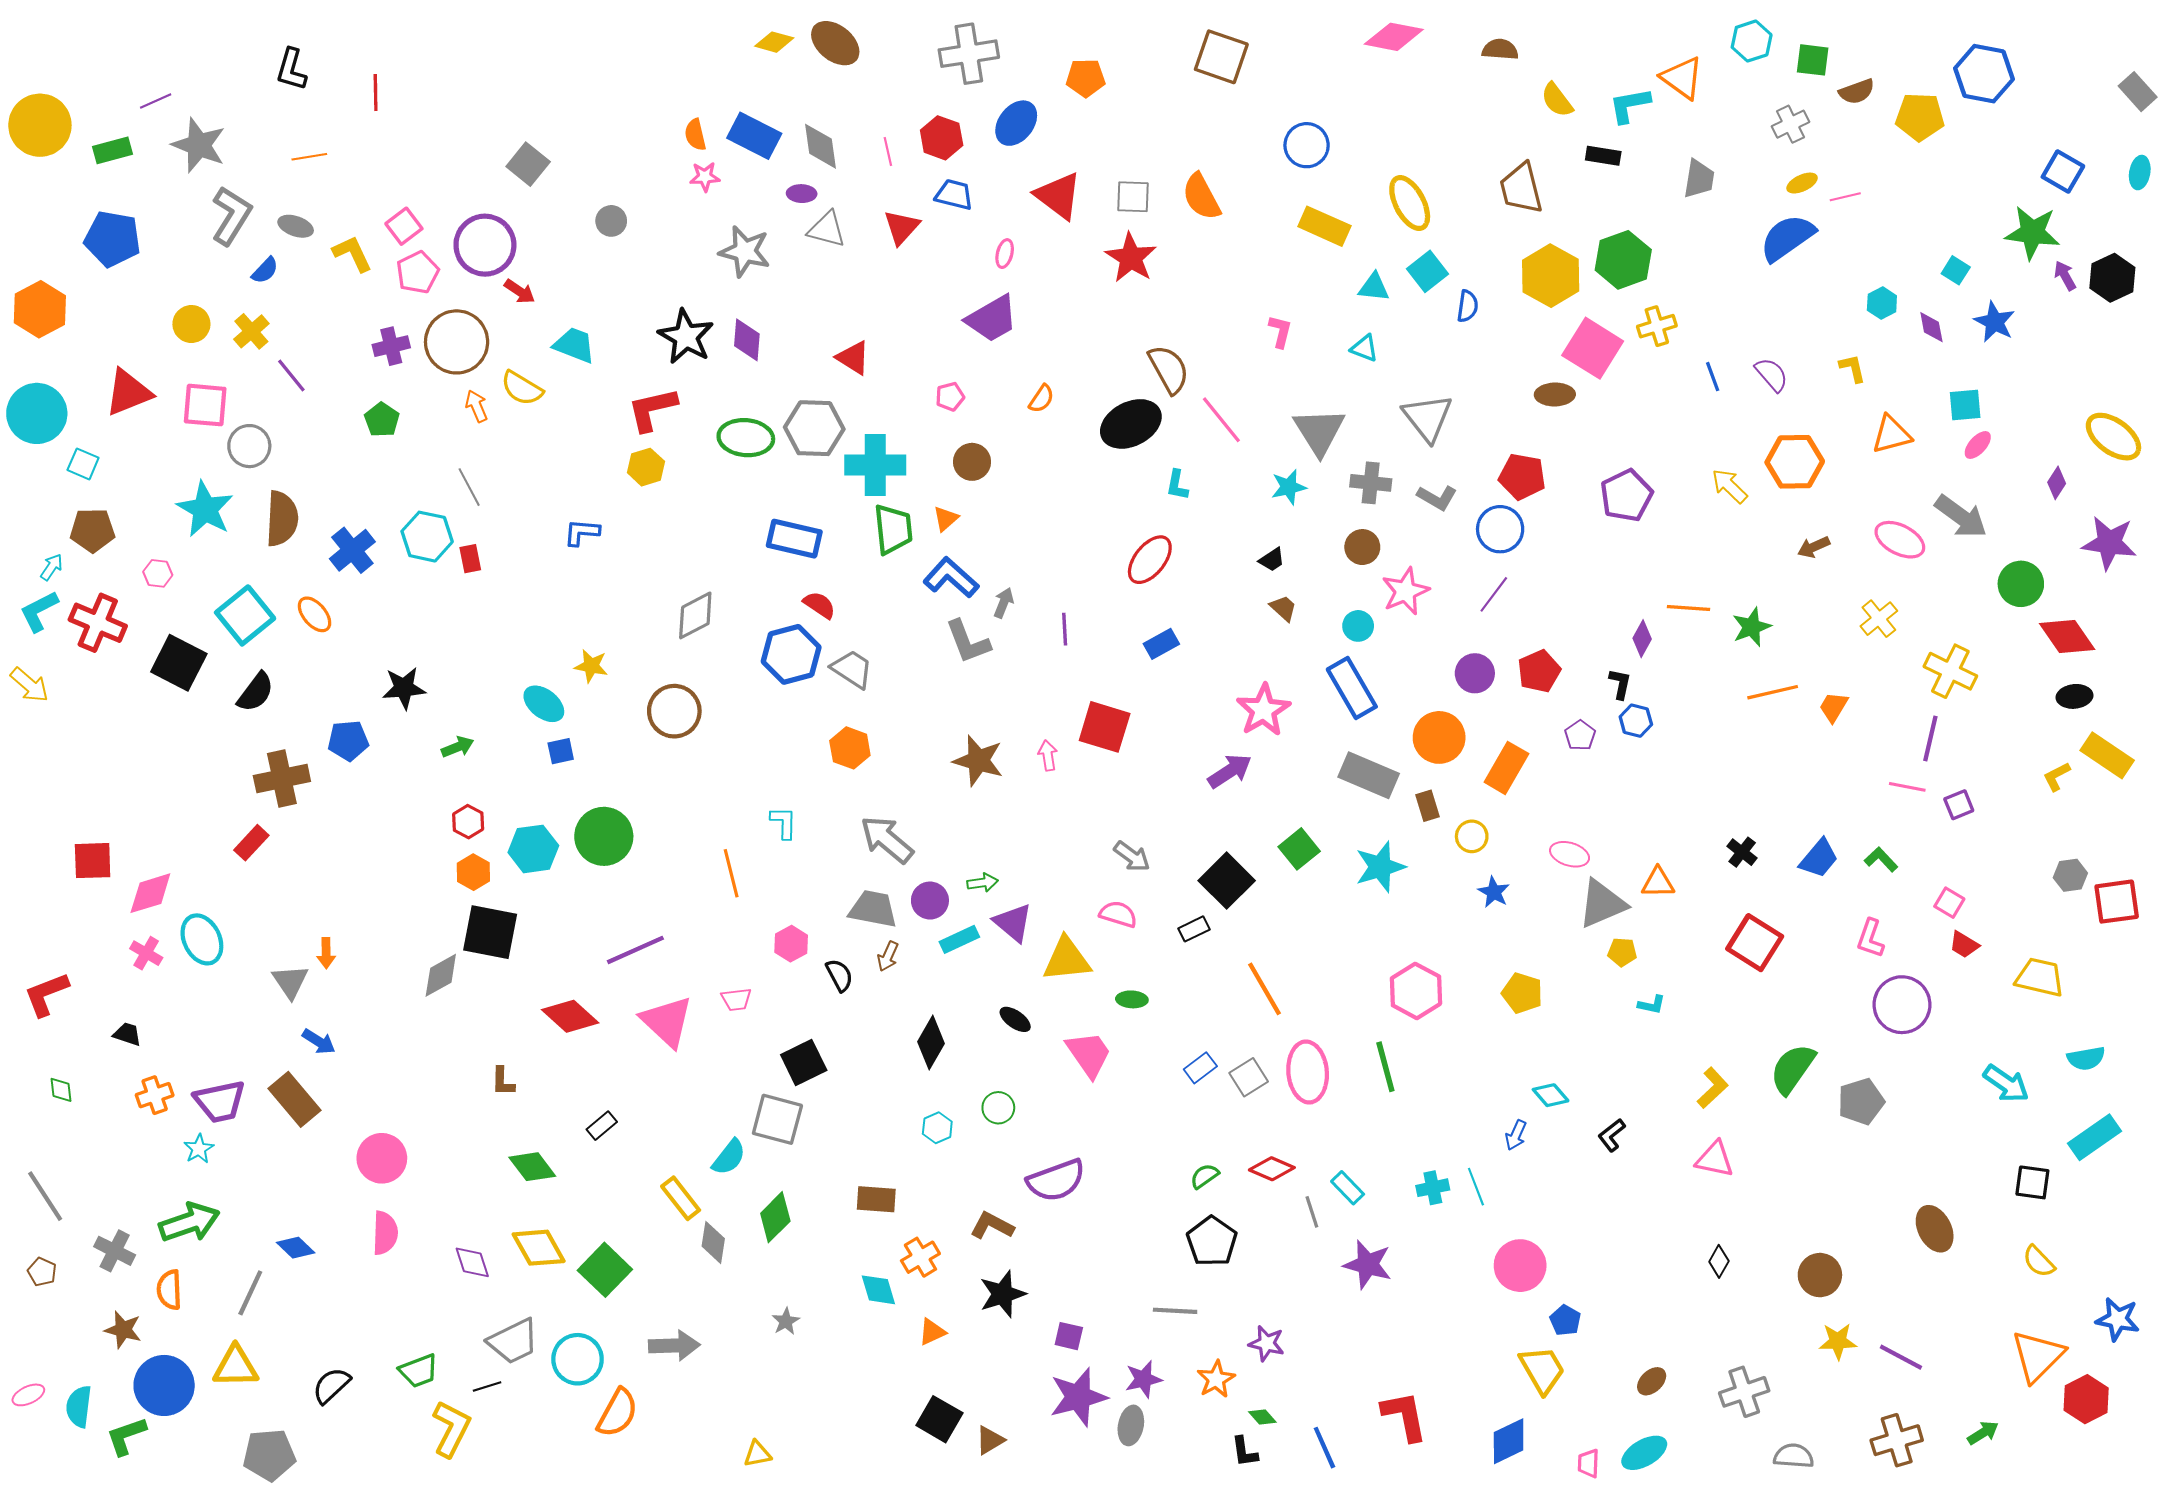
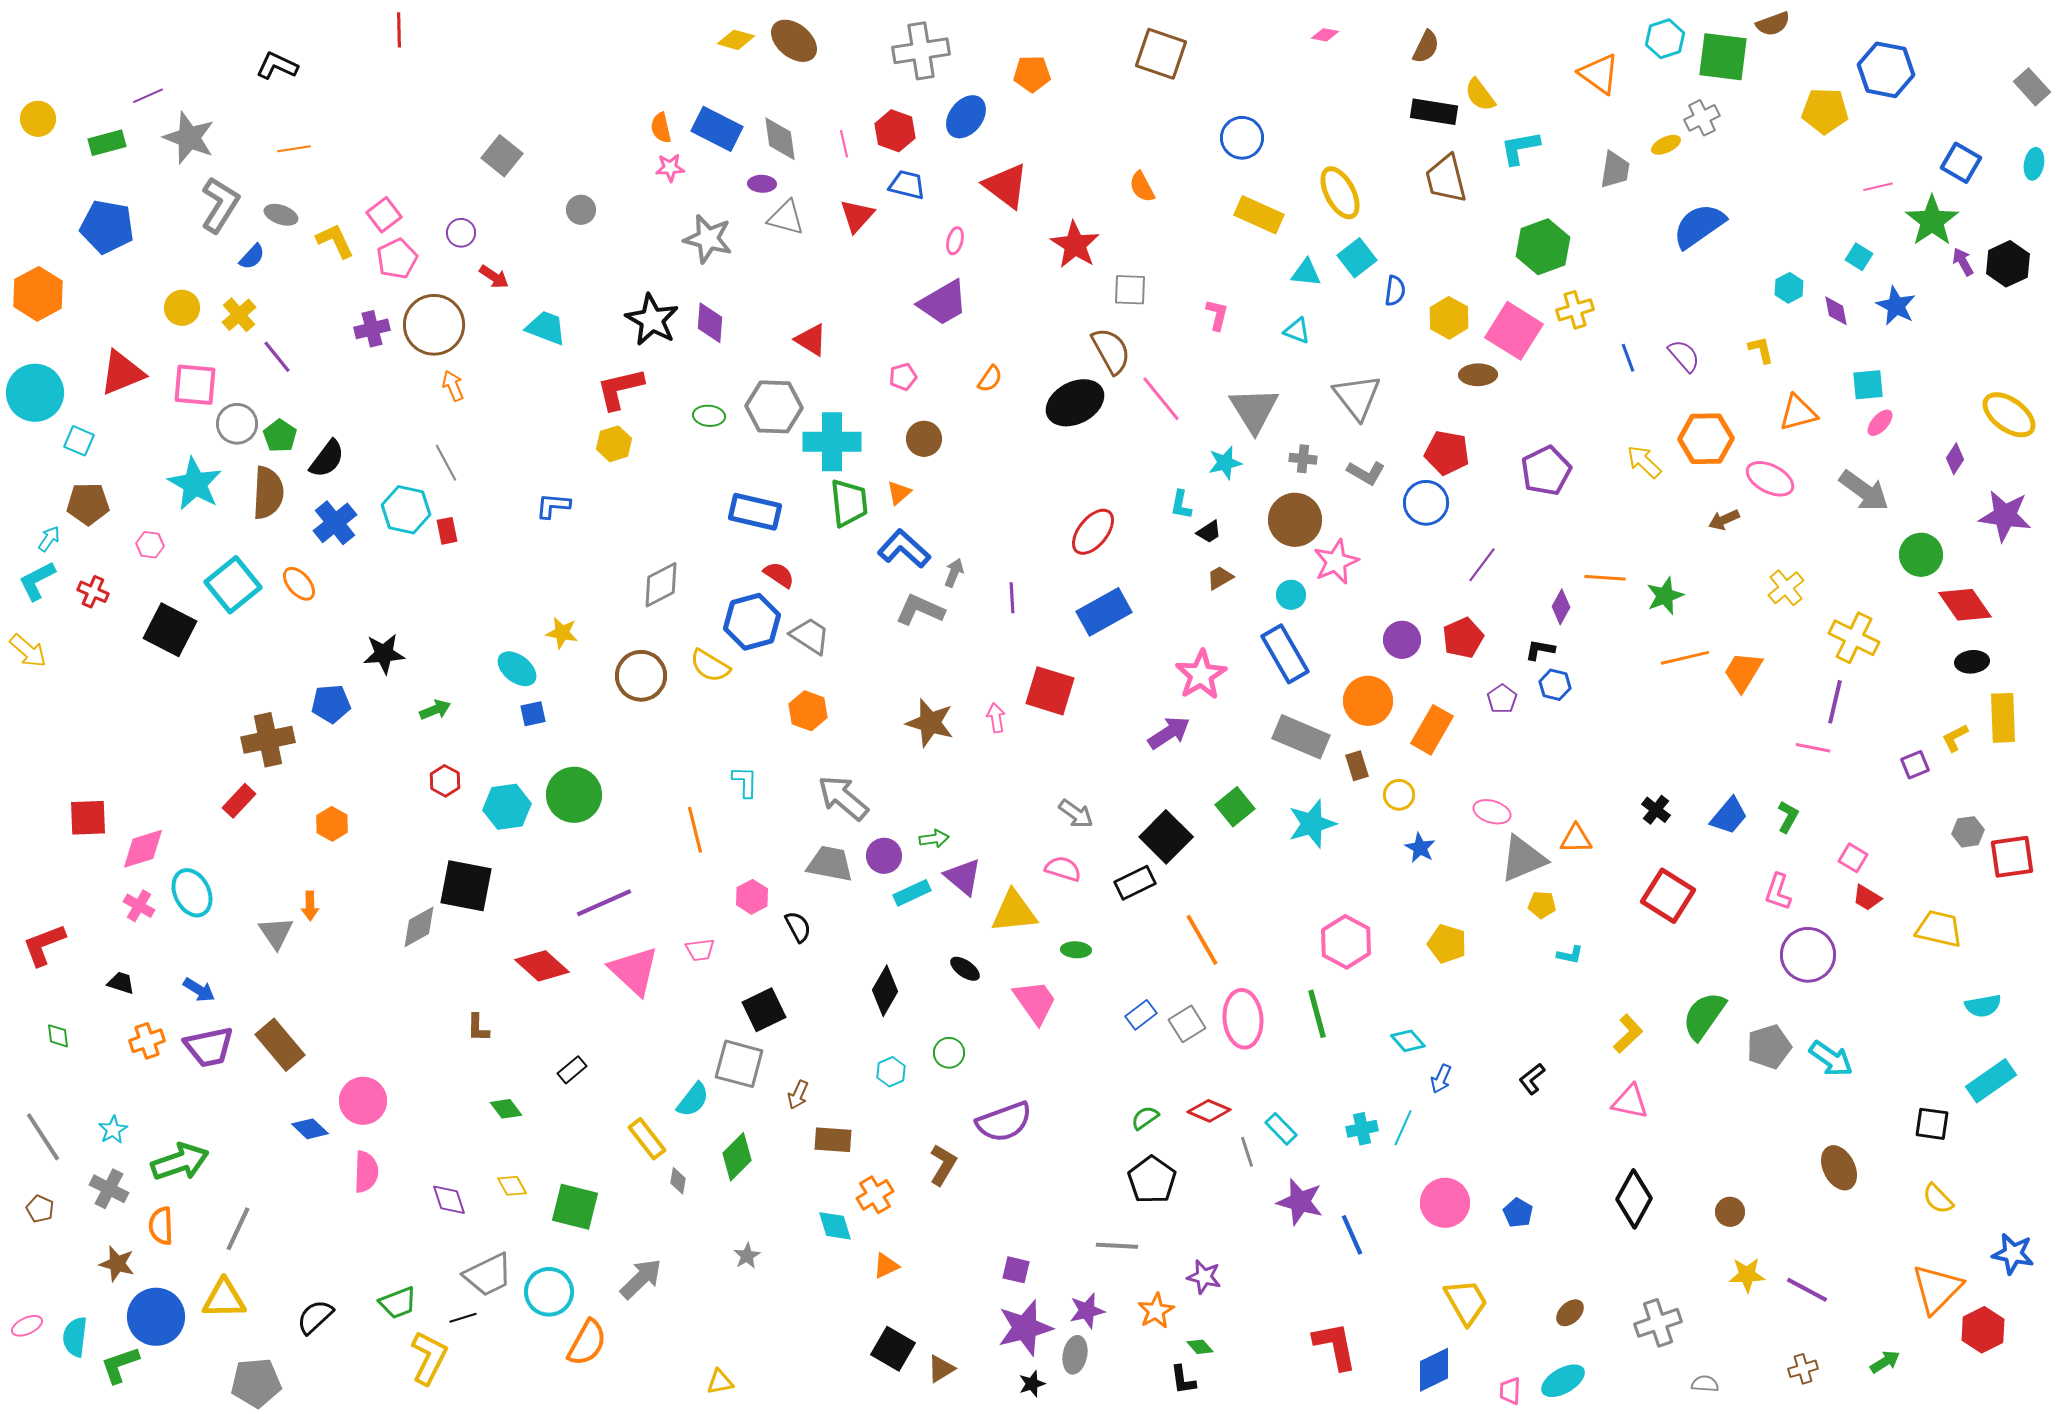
pink diamond: (1394, 37) -> (1325, 35), size x0.5
brown semicircle: (1500, 49) -> (1426, 47), turned 112
green square: (1813, 60) -> (1723, 57), size x1.6
black L-shape: (291, 69) -> (277, 66), turned 99
brown semicircle: (1857, 92) -> (1773, 24), moved
red line: (376, 93) -> (399, 30), moved
cyan L-shape: (1630, 105) -> (1520, 148), moved
yellow circle: (40, 125) -> (38, 119), size x0.6
black rectangle: (1603, 156) -> (1434, 112), moved, size x1.4
yellow ellipse: (1802, 183) -> (1666, 145), moved
gray square: (1133, 197) -> (1130, 290), moved
orange semicircle: (1201, 197) -> (1142, 187), size x0.7
pink line: (1845, 197) -> (1878, 187), moved
green star: (2032, 232) -> (1932, 221), turned 30
purple circle: (485, 245) -> (461, 233), size x0.5
yellow hexagon: (1551, 276) -> (1449, 318), moved, size x0.7
yellow semicircle: (522, 388) -> (710, 666), moved
green pentagon: (382, 420) -> (280, 436), moved
green ellipse: (746, 438) -> (709, 416), size x0.6
gray cross: (1371, 483) -> (1303, 459), size x0.7
cyan L-shape: (1177, 485) -> (1181, 505), moved
pink ellipse: (1900, 540) -> (1770, 479), moved
brown circle: (1362, 547) -> (1295, 520), size x1.6
purple line: (1494, 594) -> (1482, 565), moved
brown trapezoid: (1283, 608) -> (1220, 578), turned -72
red cross: (98, 623) -> (93, 592), size x0.6
gray L-shape: (968, 642) -> (920, 610), turned 135
blue rectangle: (1161, 644) -> (1104, 612), size x1.6
black L-shape: (1620, 684) -> (1540, 650), turned -92
black semicircle: (256, 692) -> (327, 459), moved
orange trapezoid: (1834, 707) -> (1743, 672), size x1.4
yellow rectangle: (2107, 755) -> (2003, 718), turned 54
purple square: (1959, 805) -> (1915, 765), moved
green L-shape: (1881, 859) -> (1788, 817), turned 72
orange hexagon: (473, 872) -> (332, 824), moved
black rectangle: (1194, 929) -> (1135, 883), size x1.4
brown arrow: (888, 956) -> (798, 1095), moved
blue arrow: (319, 1041) -> (199, 990), moved
cyan arrow: (2006, 1084) -> (1831, 1059), moved
cyan diamond: (1551, 1095) -> (1408, 1041), moved
cyan star: (199, 1149) -> (113, 1130), moved
green diamond: (532, 1167) -> (506, 1109), size x0.7
cyan line: (1476, 1187) -> (1403, 1128), turned 45
brown L-shape: (992, 1226) -> (943, 1165), turned 93
gray diamond: (713, 1242) -> (678, 1181), size x0.7
blue diamond: (296, 1248) -> (310, 1129), moved
yellow diamond: (539, 1248) -> (512, 1186), size x0.6
black diamond: (1719, 1261) -> (1634, 1199), size x1.8
green square: (605, 1270) -> (575, 1207), turned -30
brown circle: (1820, 1275) -> (1730, 1212), size x0.7
black star: (1003, 1294) -> (1032, 1384), moved, size x0.6
blue pentagon: (1565, 1320) -> (1518, 1213), moved
gray arrow: (674, 1346) -> (641, 1279), turned -42
brown cross: (1897, 1440) -> (1803, 1369), size x0.6
blue line: (1324, 1448) -> (1352, 1235), moved
gray semicircle: (1794, 1456) -> (1705, 1384), size x0.7

